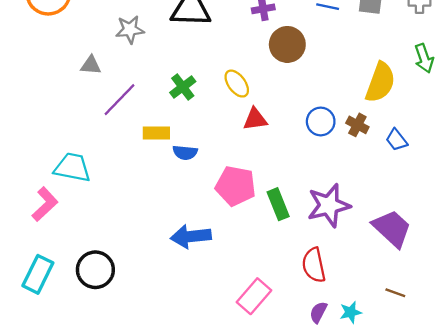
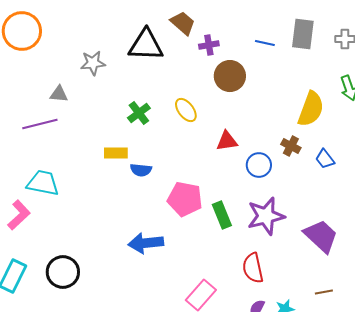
purple line: (120, 100) -> (40, 124), moved, turned 32
red triangle: (255, 119) -> (227, 141), moved
blue circle: (321, 121) -> (259, 165), moved
brown line: (395, 293) -> (324, 292), turned -30

